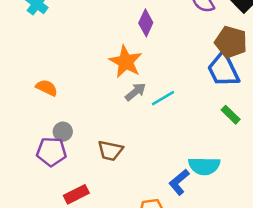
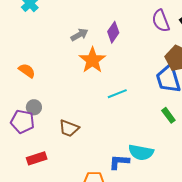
gray arrow: (136, 92) -> (79, 35), moved
blue L-shape: (179, 182) -> (119, 162), turned 35

